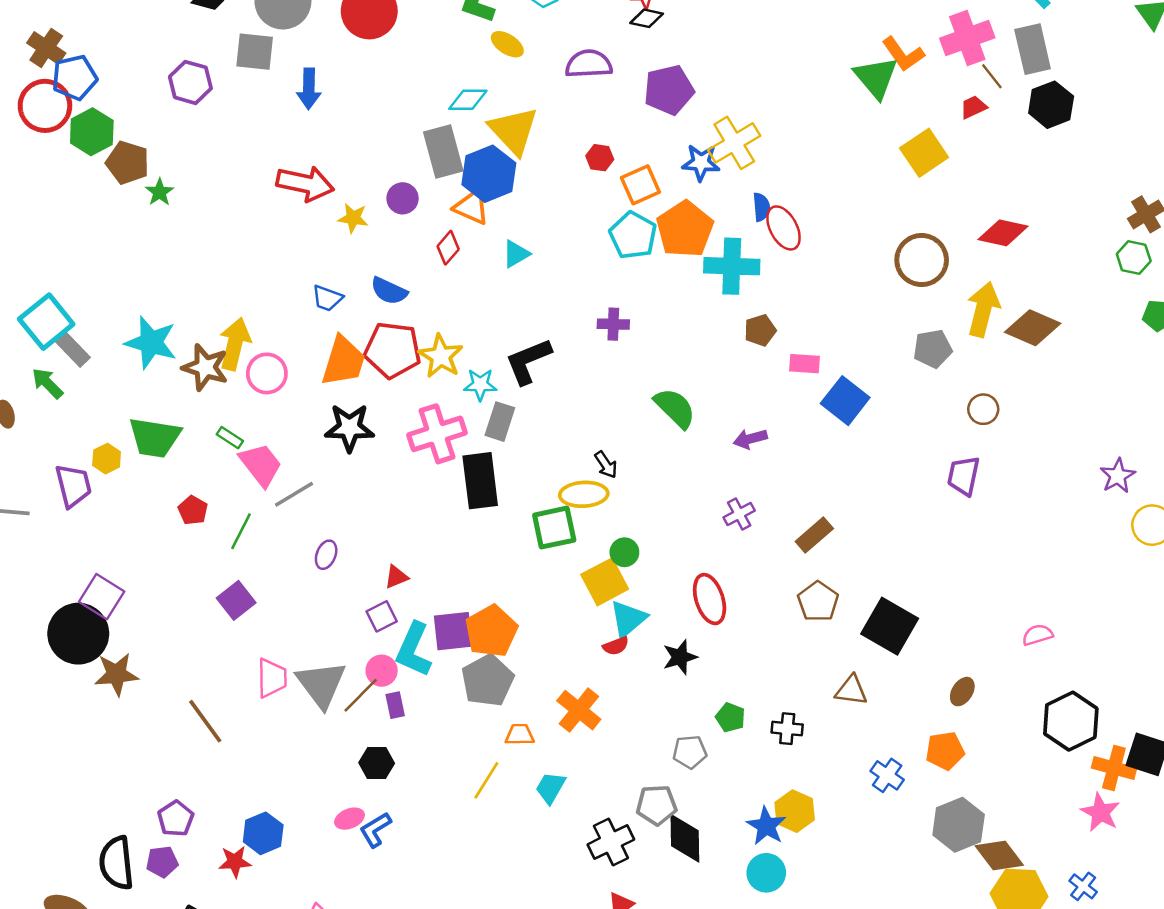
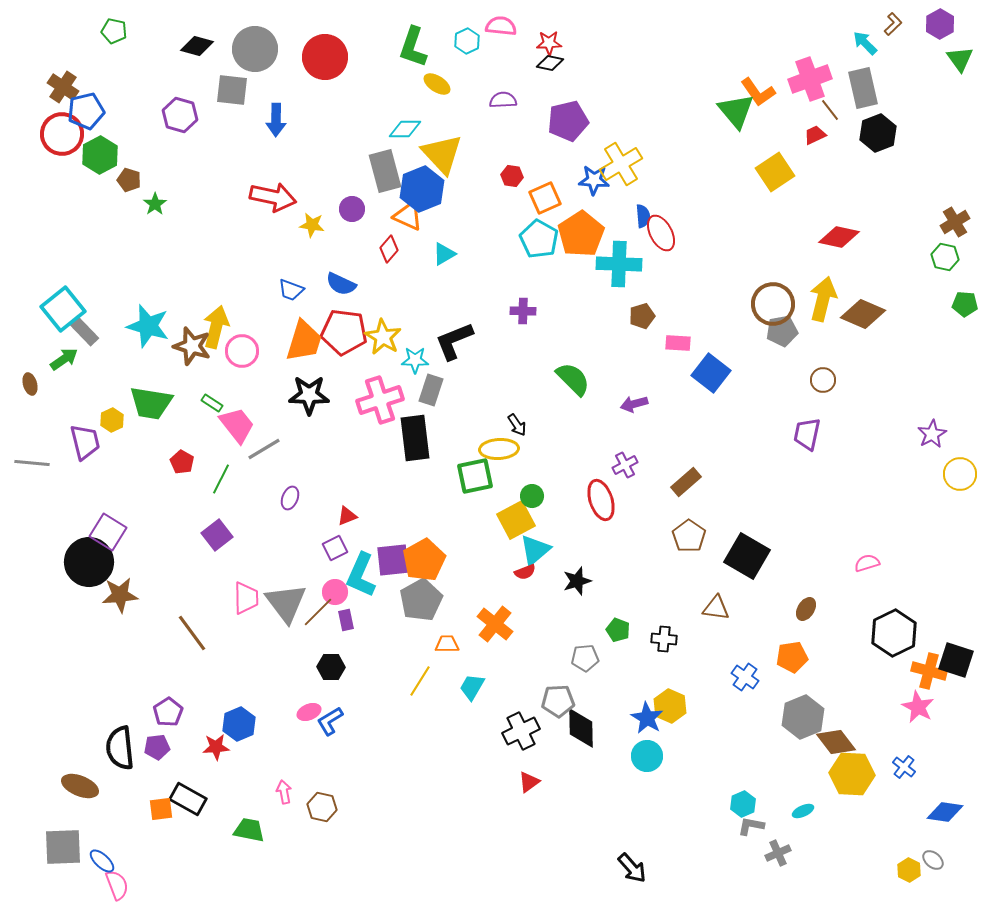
purple semicircle: (589, 64) -> (503, 100), size x0.7
brown pentagon: (128, 163) -> (129, 180), size x0.7
brown circle: (922, 260) -> (773, 304), moved
green arrow: (47, 383) -> (64, 359), turned 100
red ellipse: (710, 599) -> (601, 500), moved

